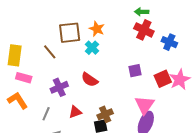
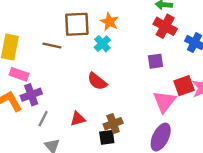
brown line: (50, 52) -> (52, 46), turned -42
purple square: (135, 71) -> (155, 61), moved
purple cross: (59, 87) -> (31, 95), moved
pink triangle: (145, 105) -> (164, 102), moved

